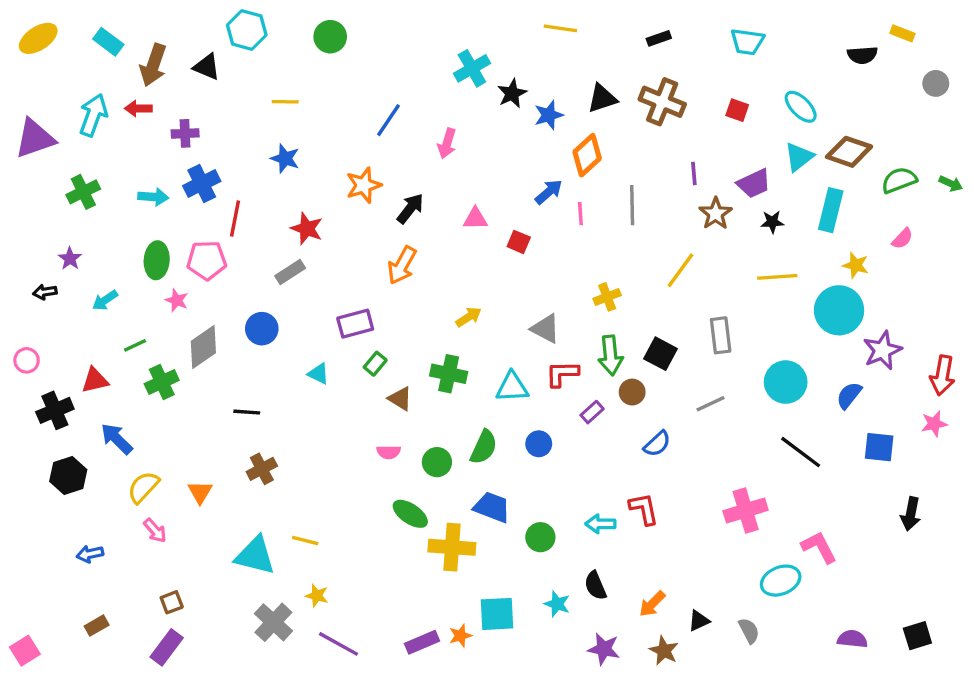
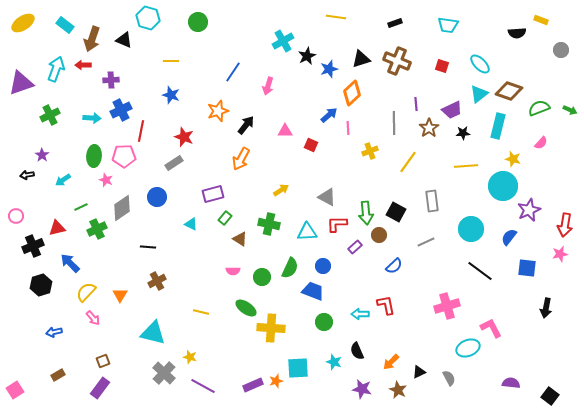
gray line: (632, 205) -> (394, 123), moved
yellow cross: (607, 297) -> (370, 151), moved
blue trapezoid: (492, 507) -> (313, 291), moved
yellow line: (305, 541) -> (201, 312), moved
black square: (917, 636) -> (550, 396), moved, turned -36

